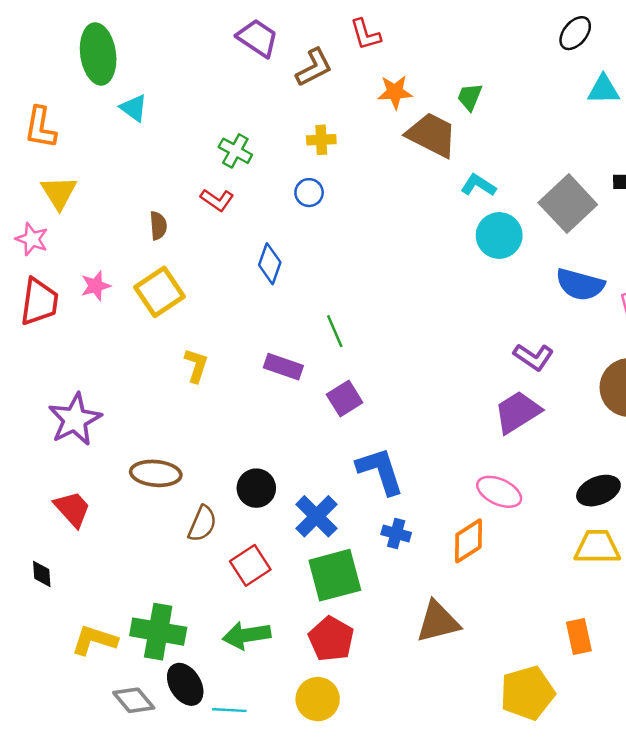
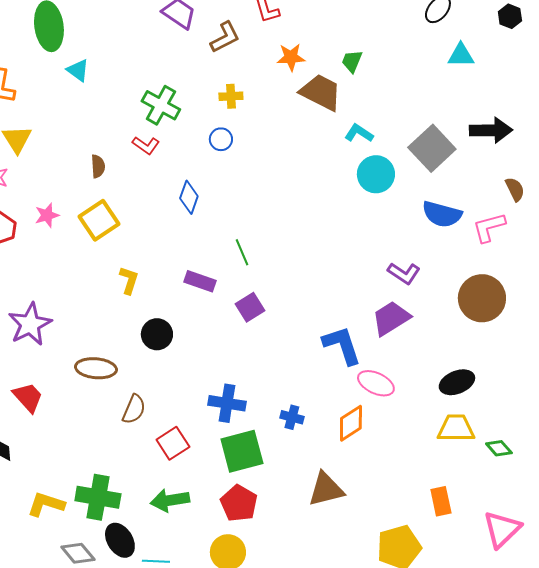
green cross: (235, 151) -> (161, 105), size x1.4
blue L-shape: (380, 471) -> (342, 345), moved
black circle: (256, 488) -> (157, 334), moved
blue cross: (316, 516) -> (227, 403), turned -36

